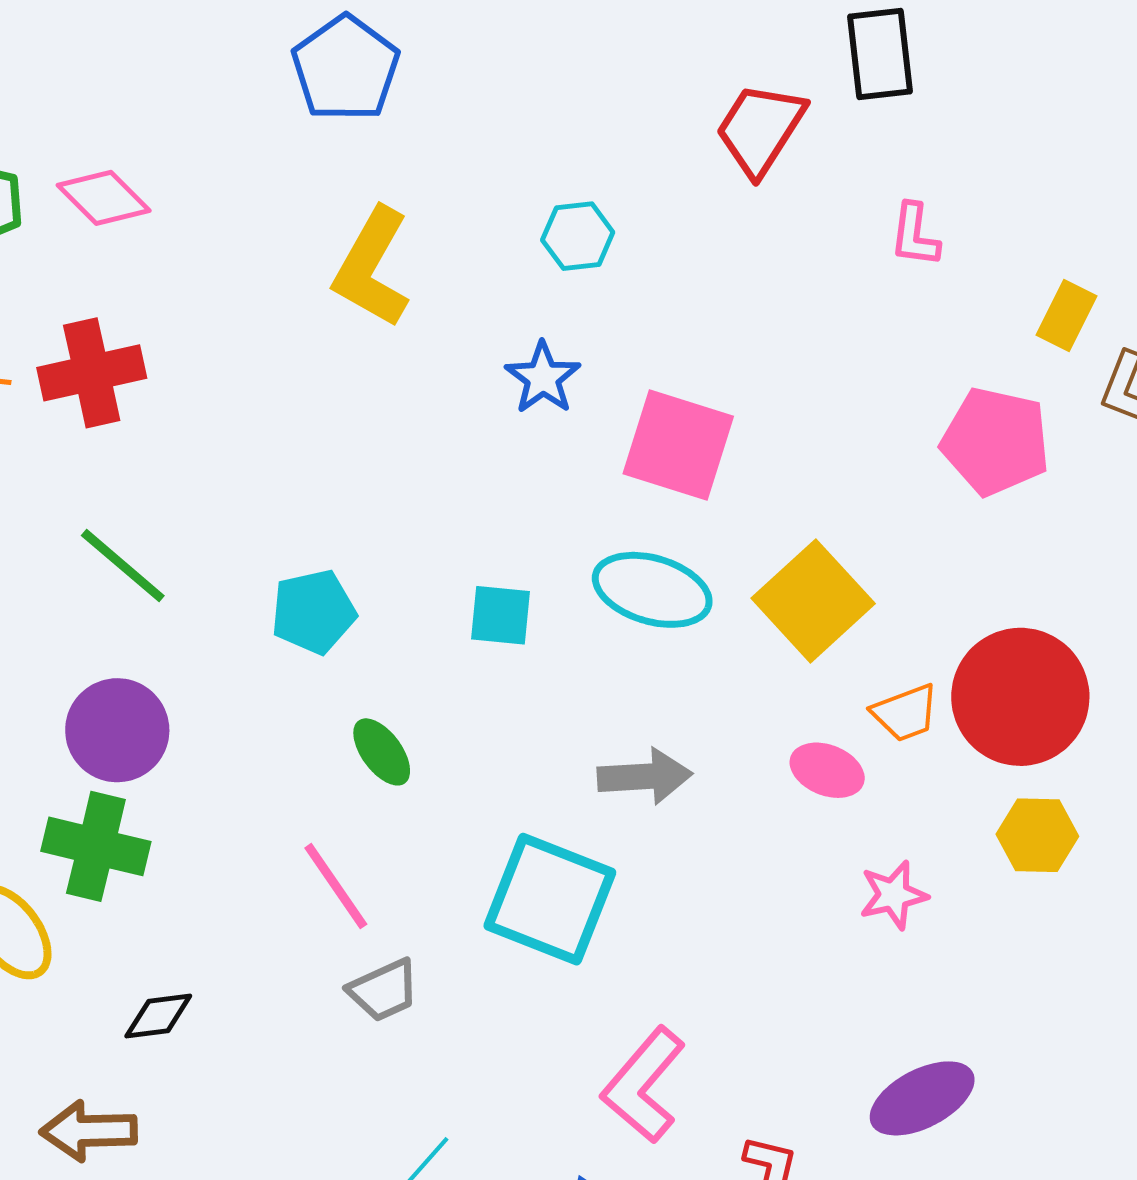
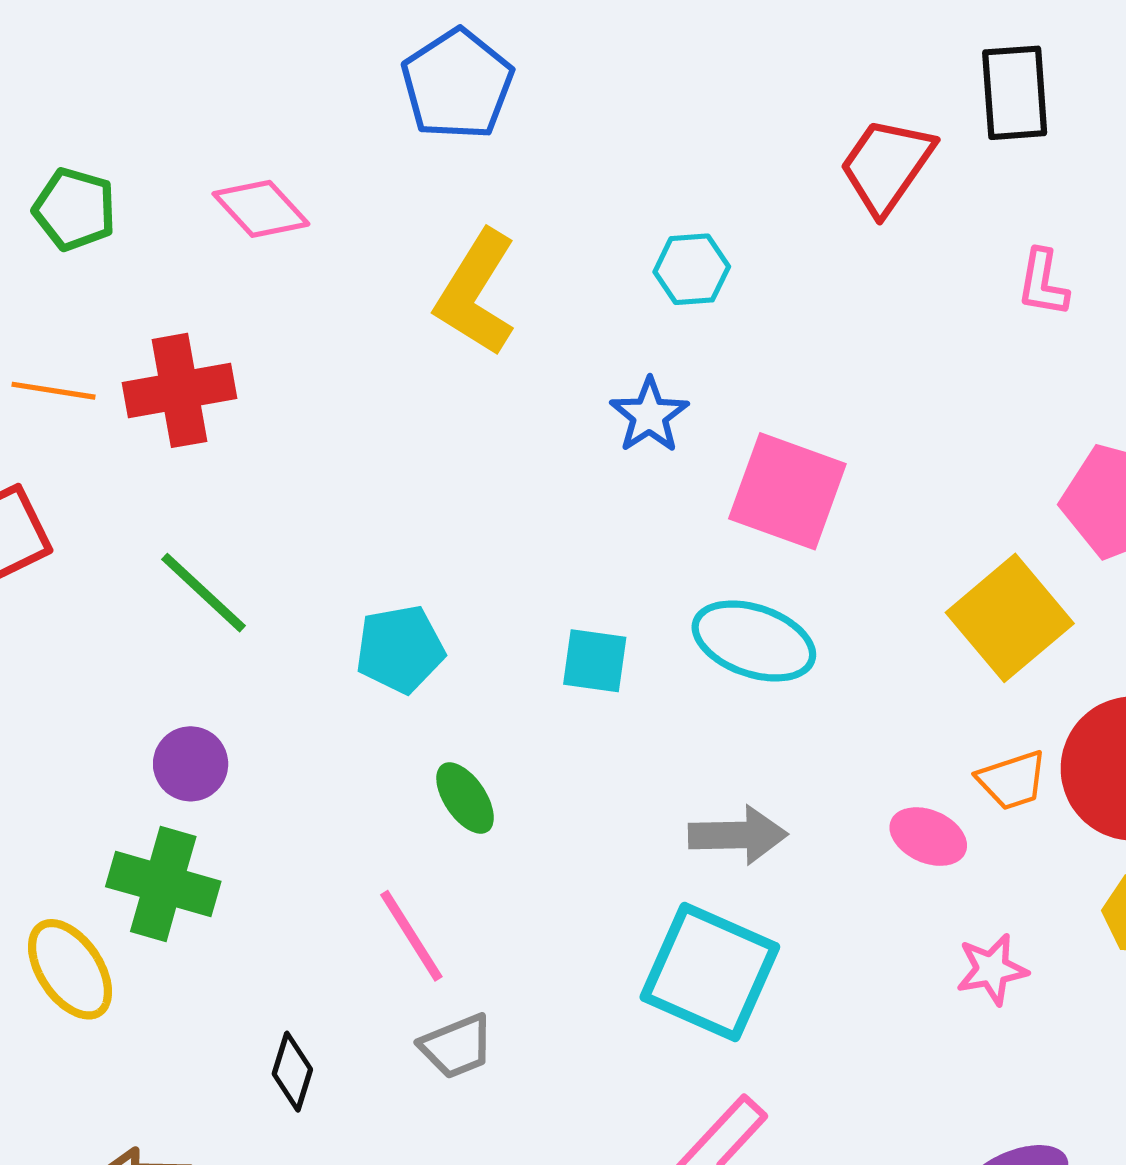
pink diamond: (104, 198) -> (261, 209), moved
yellow square: (813, 601) -> (1010, 618), moved
purple circle: (117, 730) -> (191, 764), size x0.7
cyan square: (550, 899) -> (710, 972), moved
black diamond: (158, 1016) -> (292, 1072), moved, turned -68

